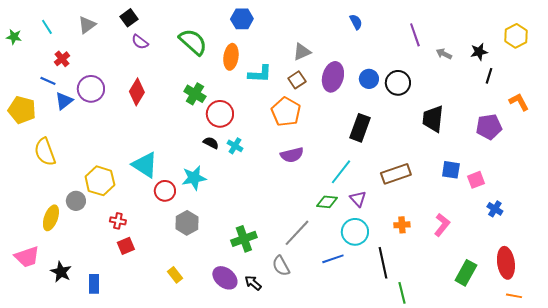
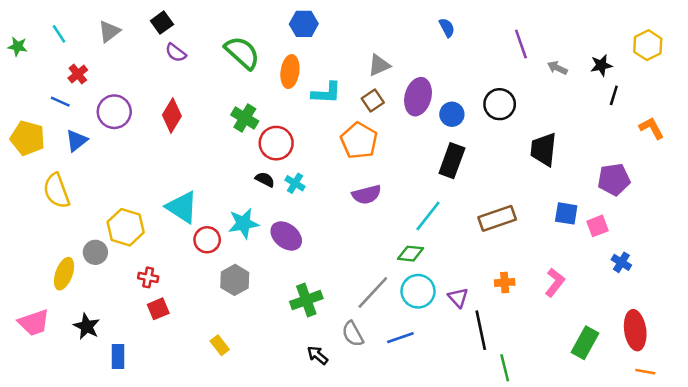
blue circle: (369, 79) -> (452, 114), moved
blue triangle: (64, 101) -> (77, 141), moved
purple pentagon: (489, 127) -> (614, 180), moved
purple triangle: (358, 199) -> (458, 298), moved
cyan circle: (355, 232) -> (418, 291), moved
blue line: (333, 259) -> (400, 338), moved
black star: (61, 272) -> (87, 326), moved
purple ellipse: (225, 278) -> (286, 236), moved

